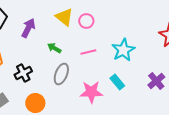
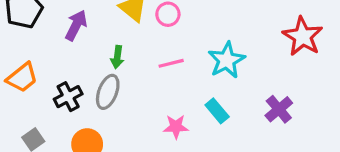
green arrow: (54, 48) -> (117, 57), turned -112
gray ellipse: (61, 74) -> (108, 92), moved
pink star: (91, 92) -> (176, 127), size x0.7

